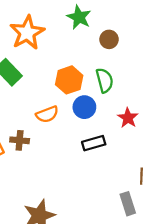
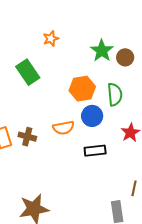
green star: (79, 17) -> (102, 51), moved
orange star: (27, 33) -> (51, 39), size x0.5
orange semicircle: (47, 114) -> (64, 128), moved

